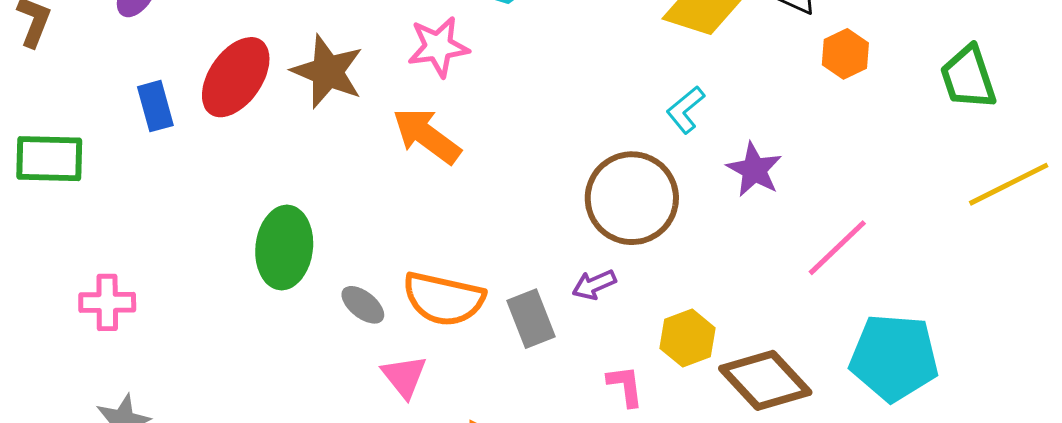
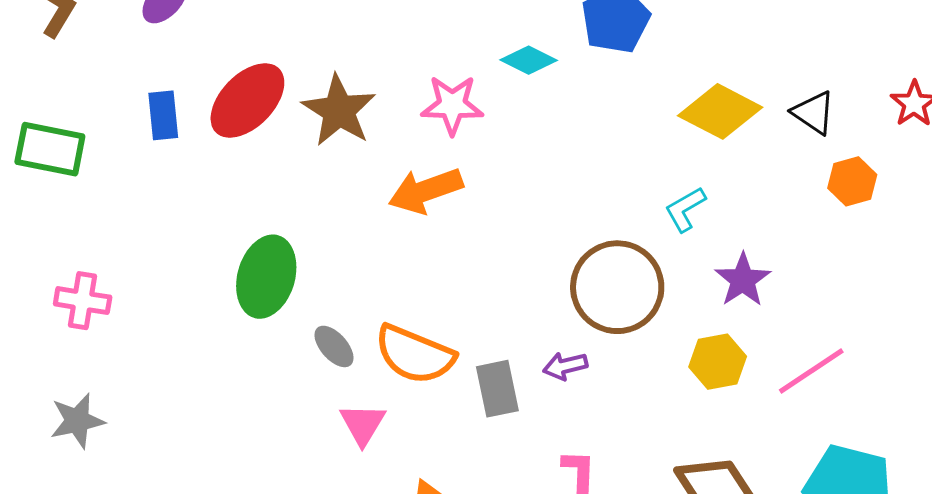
orange arrow: (427, 136) -> (426, 191), turned -66
yellow hexagon: (687, 338) -> (718, 362), moved

